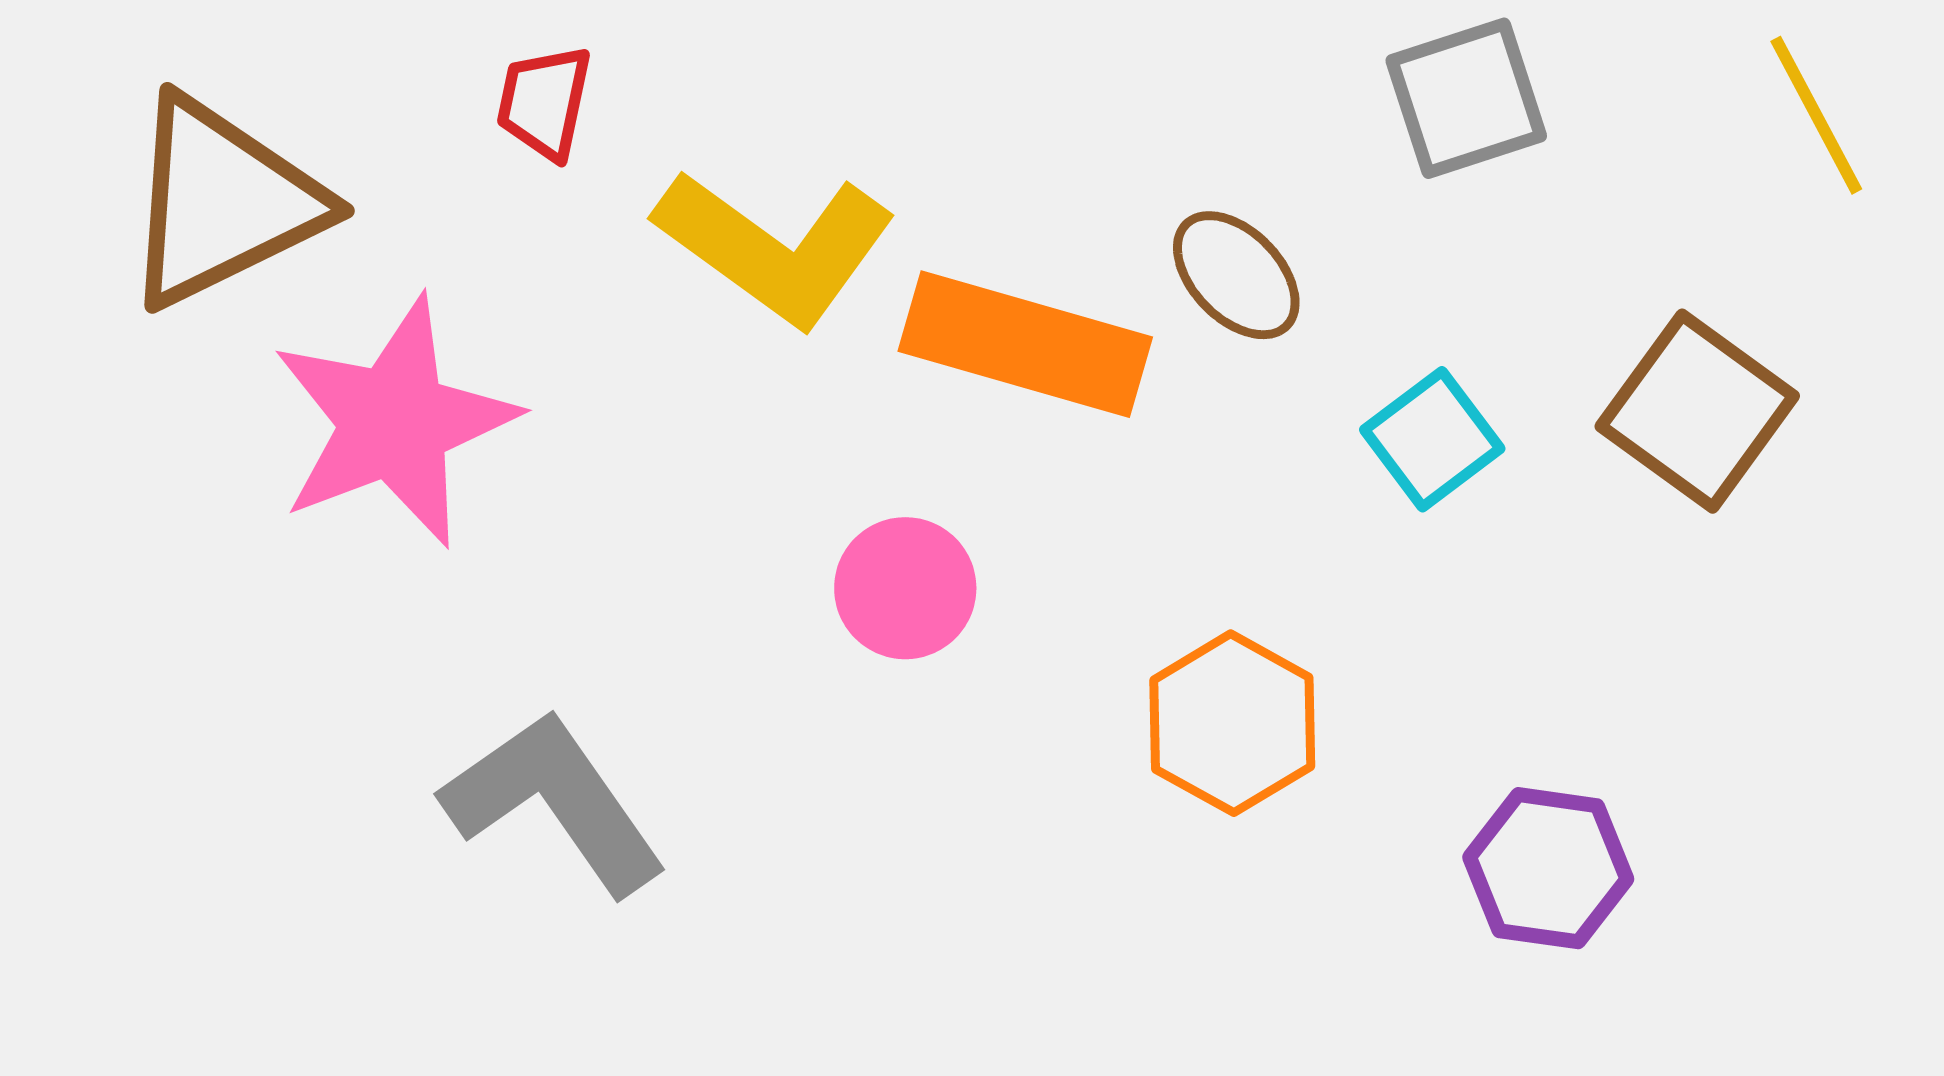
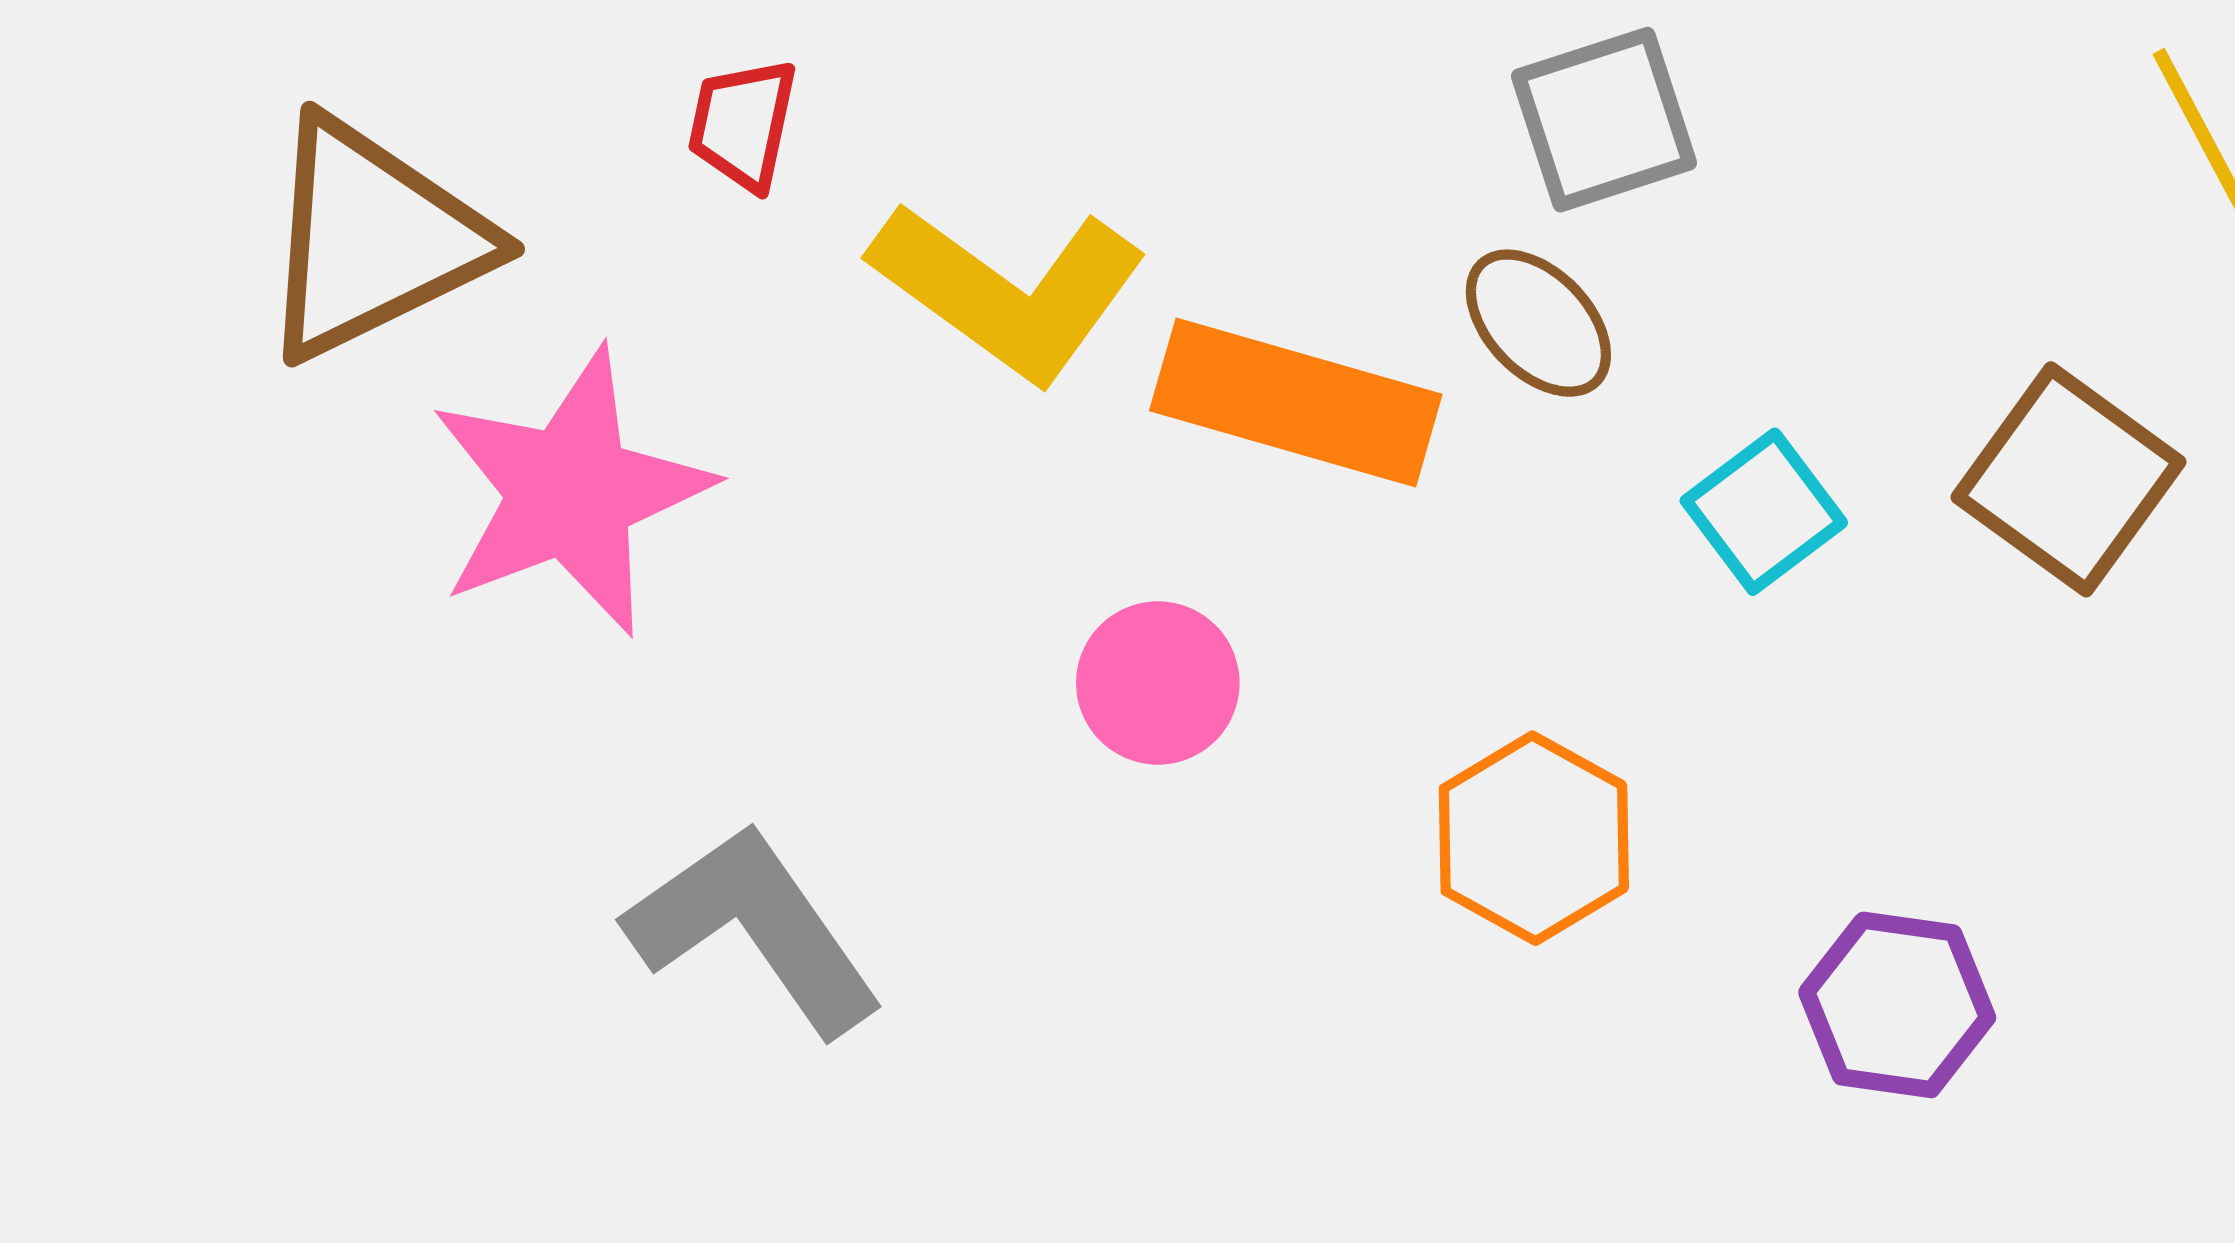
gray square: (1466, 98) -> (1604, 120), moved

